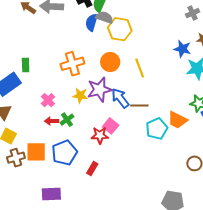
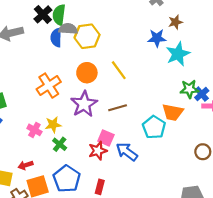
yellow star: (80, 95) -> (53, 125), moved
blue arrow: (120, 98) -> (127, 152), moved
brown line: (139, 105) -> (118, 108), moved
red arrow: (52, 121) -> (26, 165), moved

